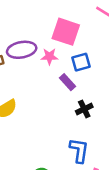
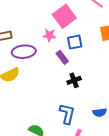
pink square: (66, 32) -> (64, 16), turned 30
purple ellipse: (22, 50) -> (24, 52), moved

